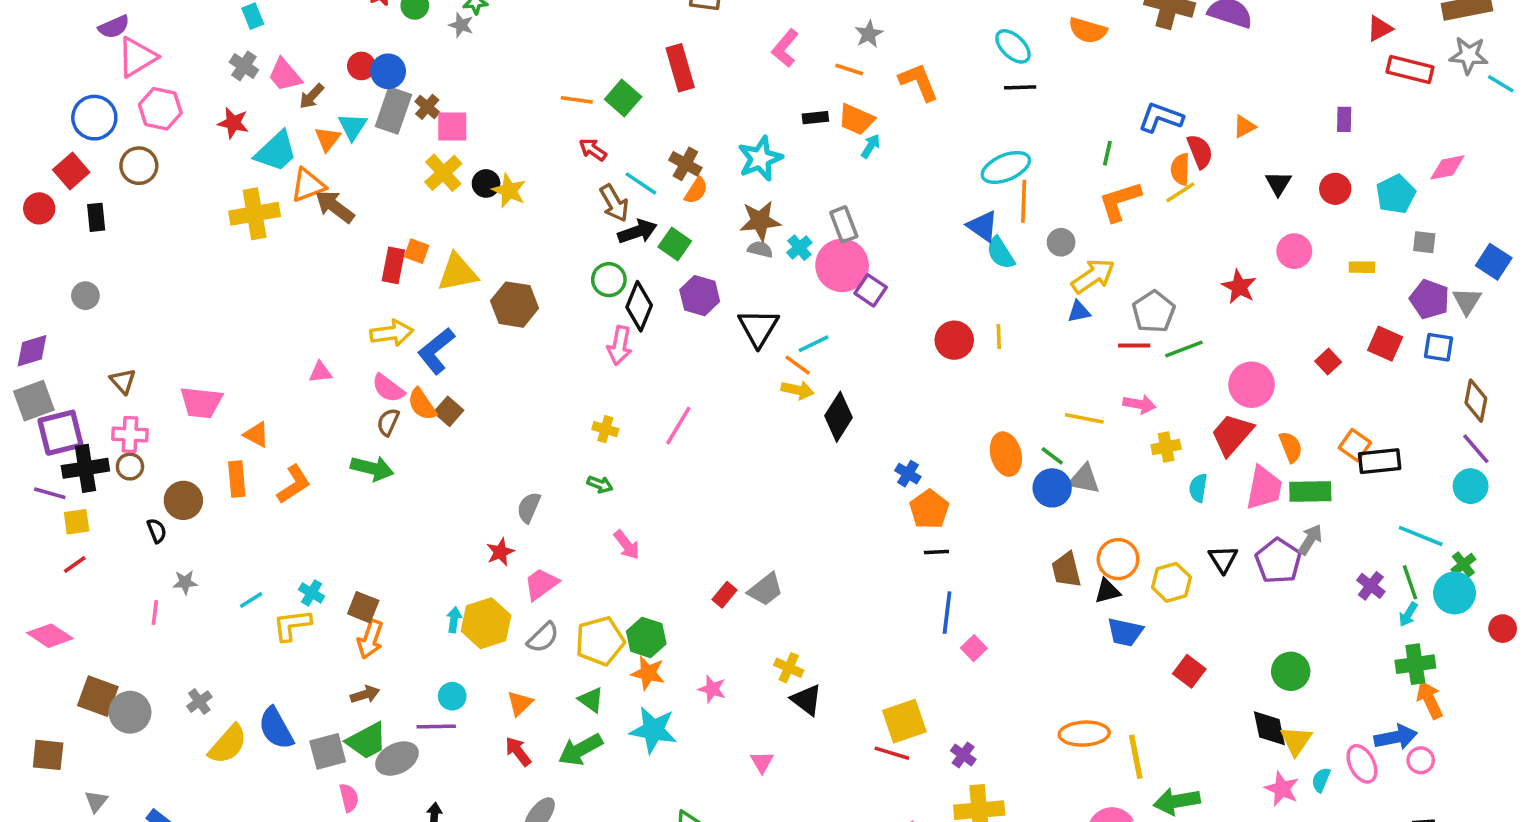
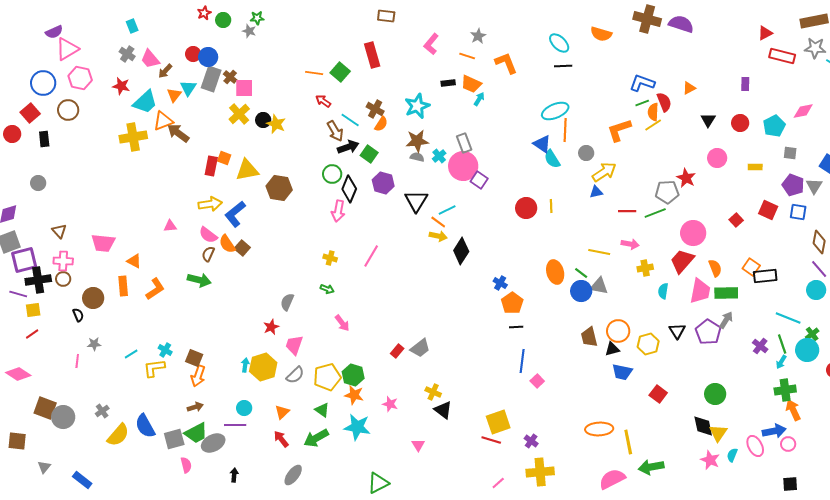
green line: (1107, 153) -> (642, 103), moved, turned 56
gray pentagon: (1154, 312) -> (667, 192), moved, turned 30
pink trapezoid: (541, 584) -> (294, 345), turned -35

